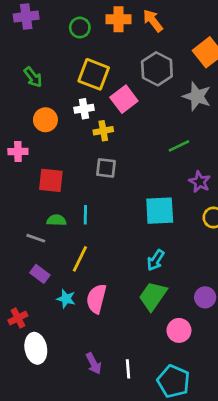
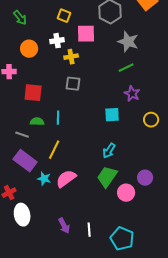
yellow square: (94, 74) -> (64, 16), size x0.6
gray star: (197, 96) -> (128, 42), moved
pink square: (124, 99) -> (86, 34), turned 36
purple star: (200, 182) -> (132, 94), moved
cyan square: (160, 211) -> (112, 115), size x0.7
purple rectangle: (40, 274) -> (25, 161), size x1.6
pink semicircle: (96, 299) -> (66, 179), turned 40
pink circle: (179, 330) -> (126, 193), moved

